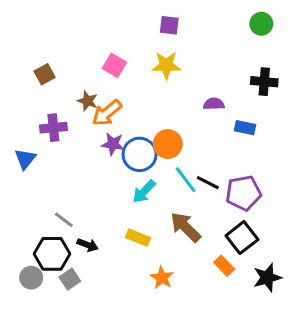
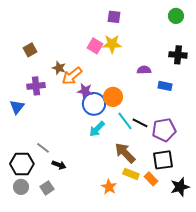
pink square: (114, 65) -> (95, 46), moved
purple star: (113, 144) -> (85, 91), moved
yellow rectangle: (138, 238) -> (131, 174), moved
black square: (242, 238) -> (163, 160), turned 30
black hexagon: (52, 254) -> (22, 164), moved

